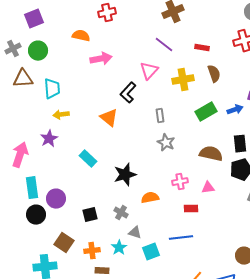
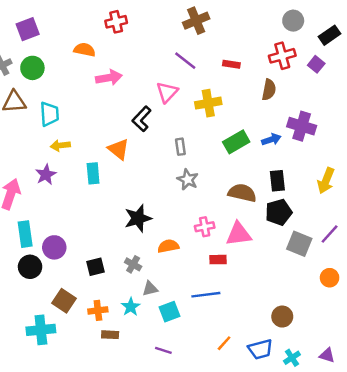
brown semicircle: (214, 74) -> (269, 90), moved, turned 30
cyan rectangle: (88, 159) -> (93, 173), moved, turned 42
pink triangle: (208, 188) -> (239, 234), size x1.6
gray triangle: (135, 233) -> (150, 289), turned -32

